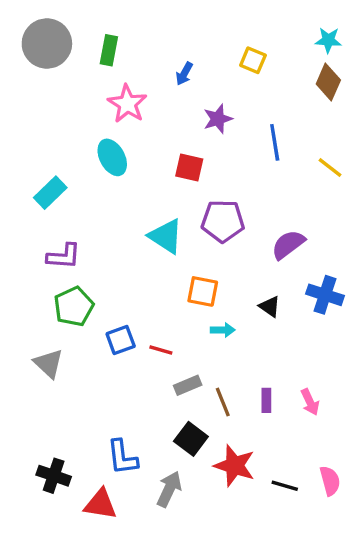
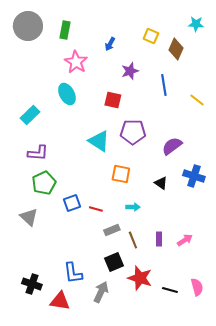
brown diamond: (328, 82) -> (176, 49), moved
cyan arrow: (223, 330) -> (133, 207), moved
pink arrow: (310, 402) -> (185, 240), turned -98
black square: (191, 439) -> (114, 262), turned 30

